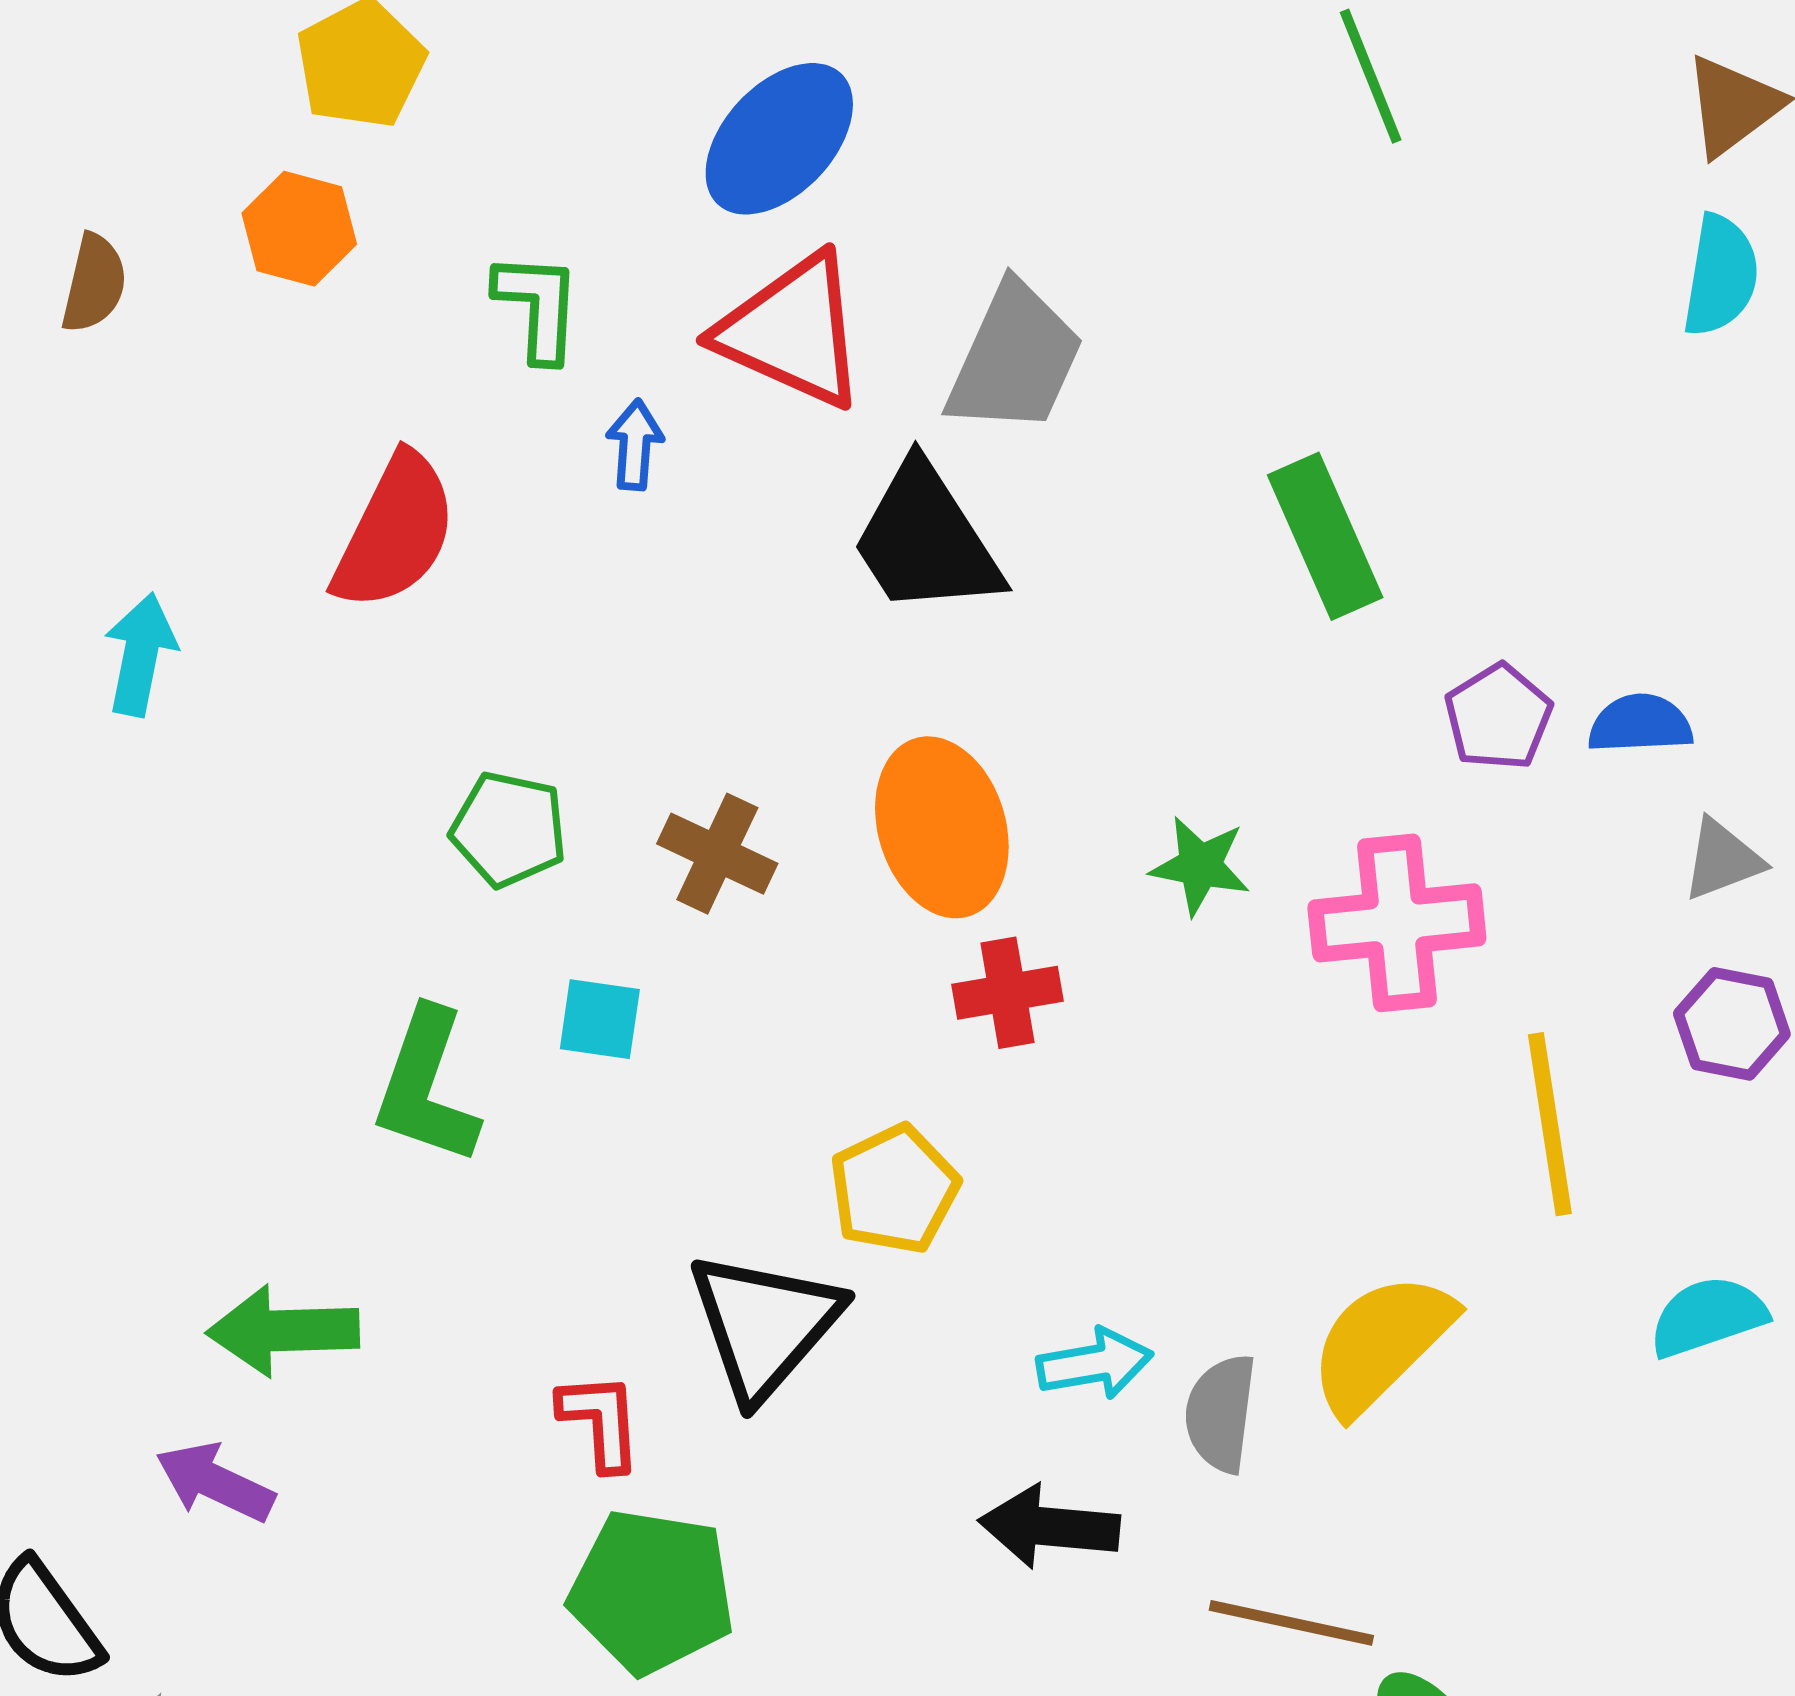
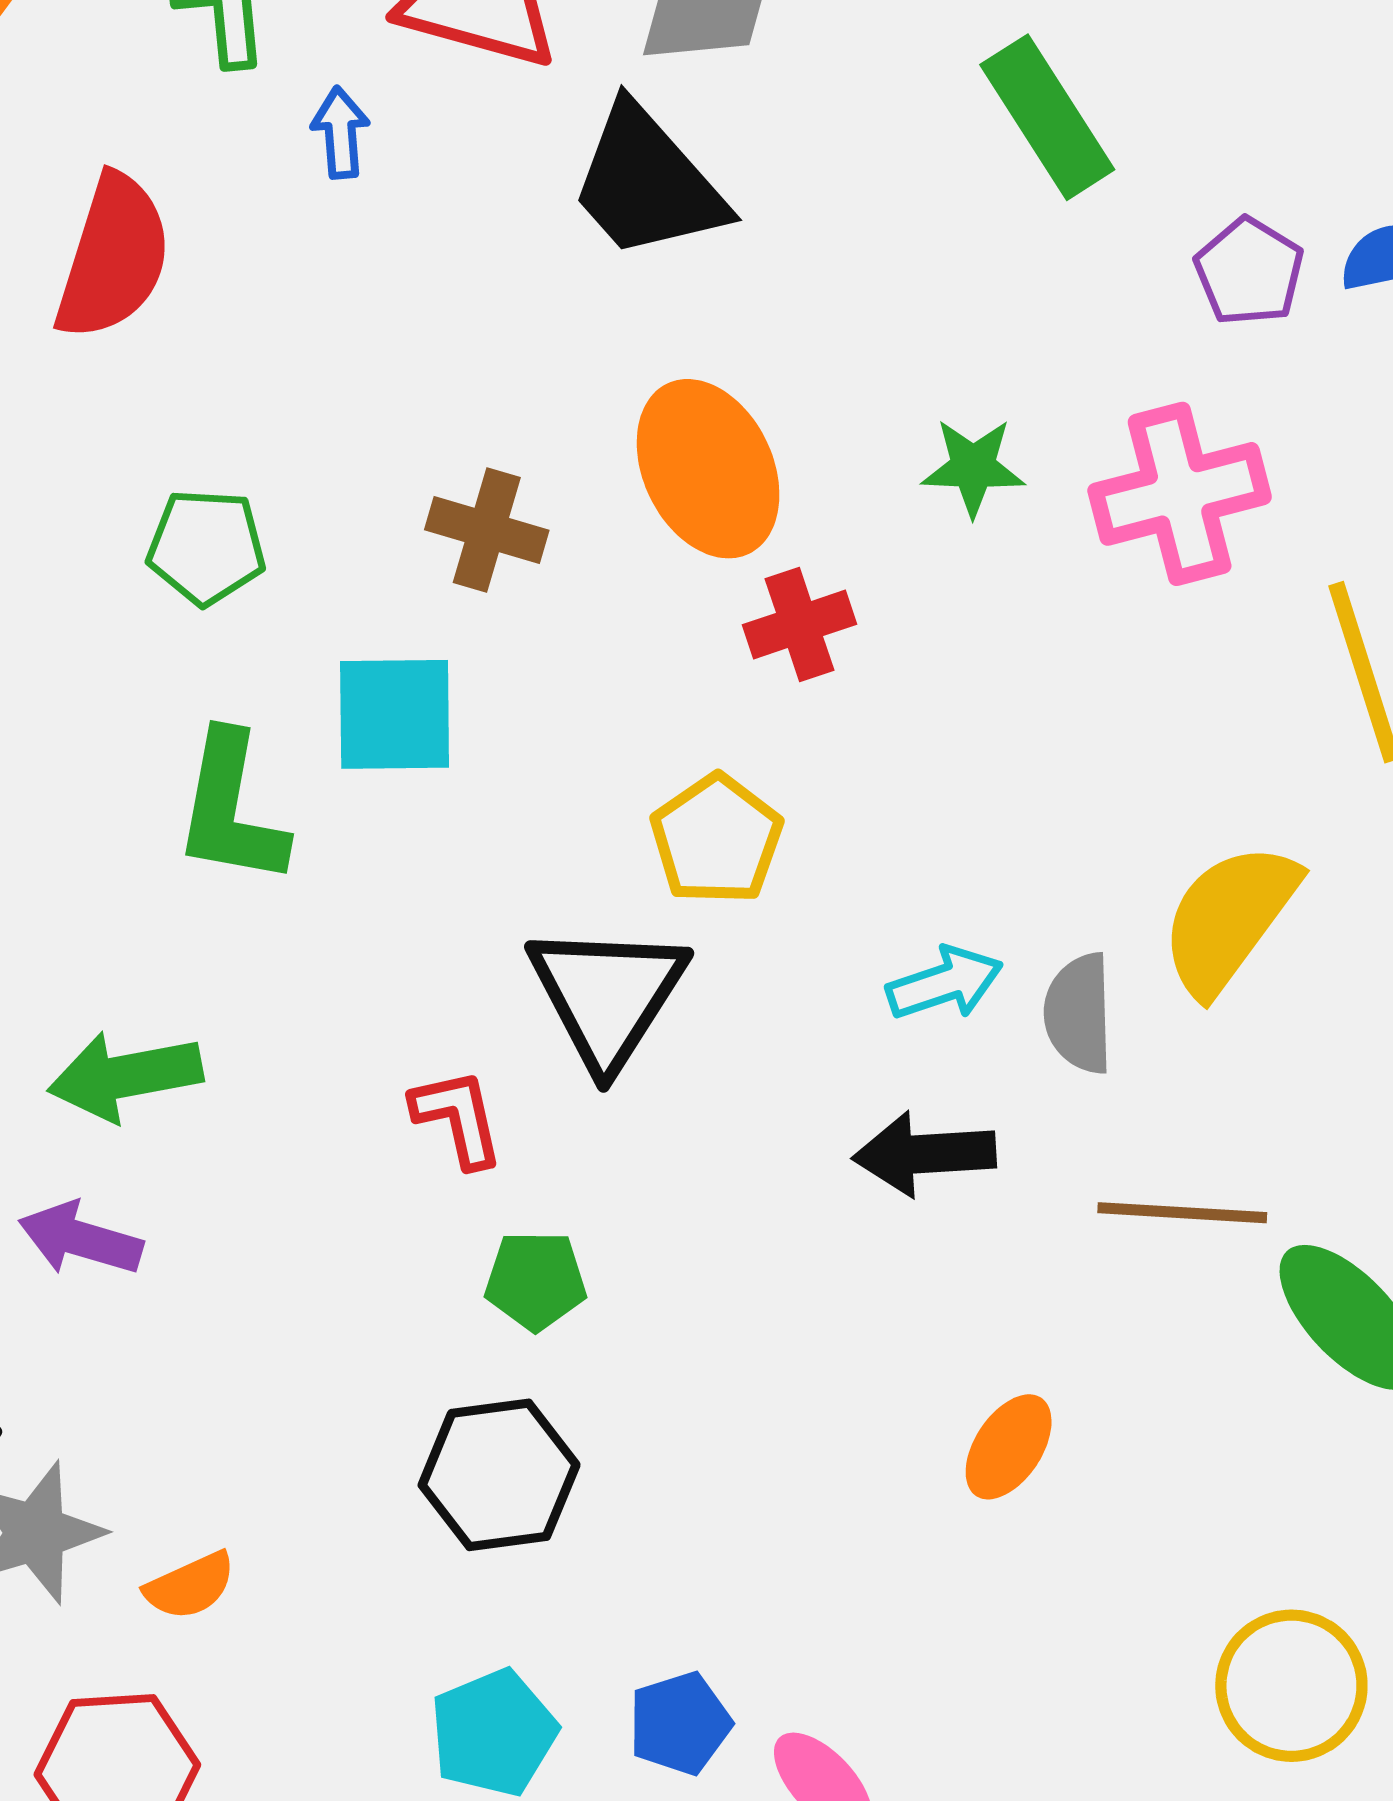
green pentagon: (509, 829) -> (206, 547), moved
cyan square: (600, 1019) -> (395, 714), size x1.5
green pentagon: (652, 1591) -> (536, 1281), size x0.6

